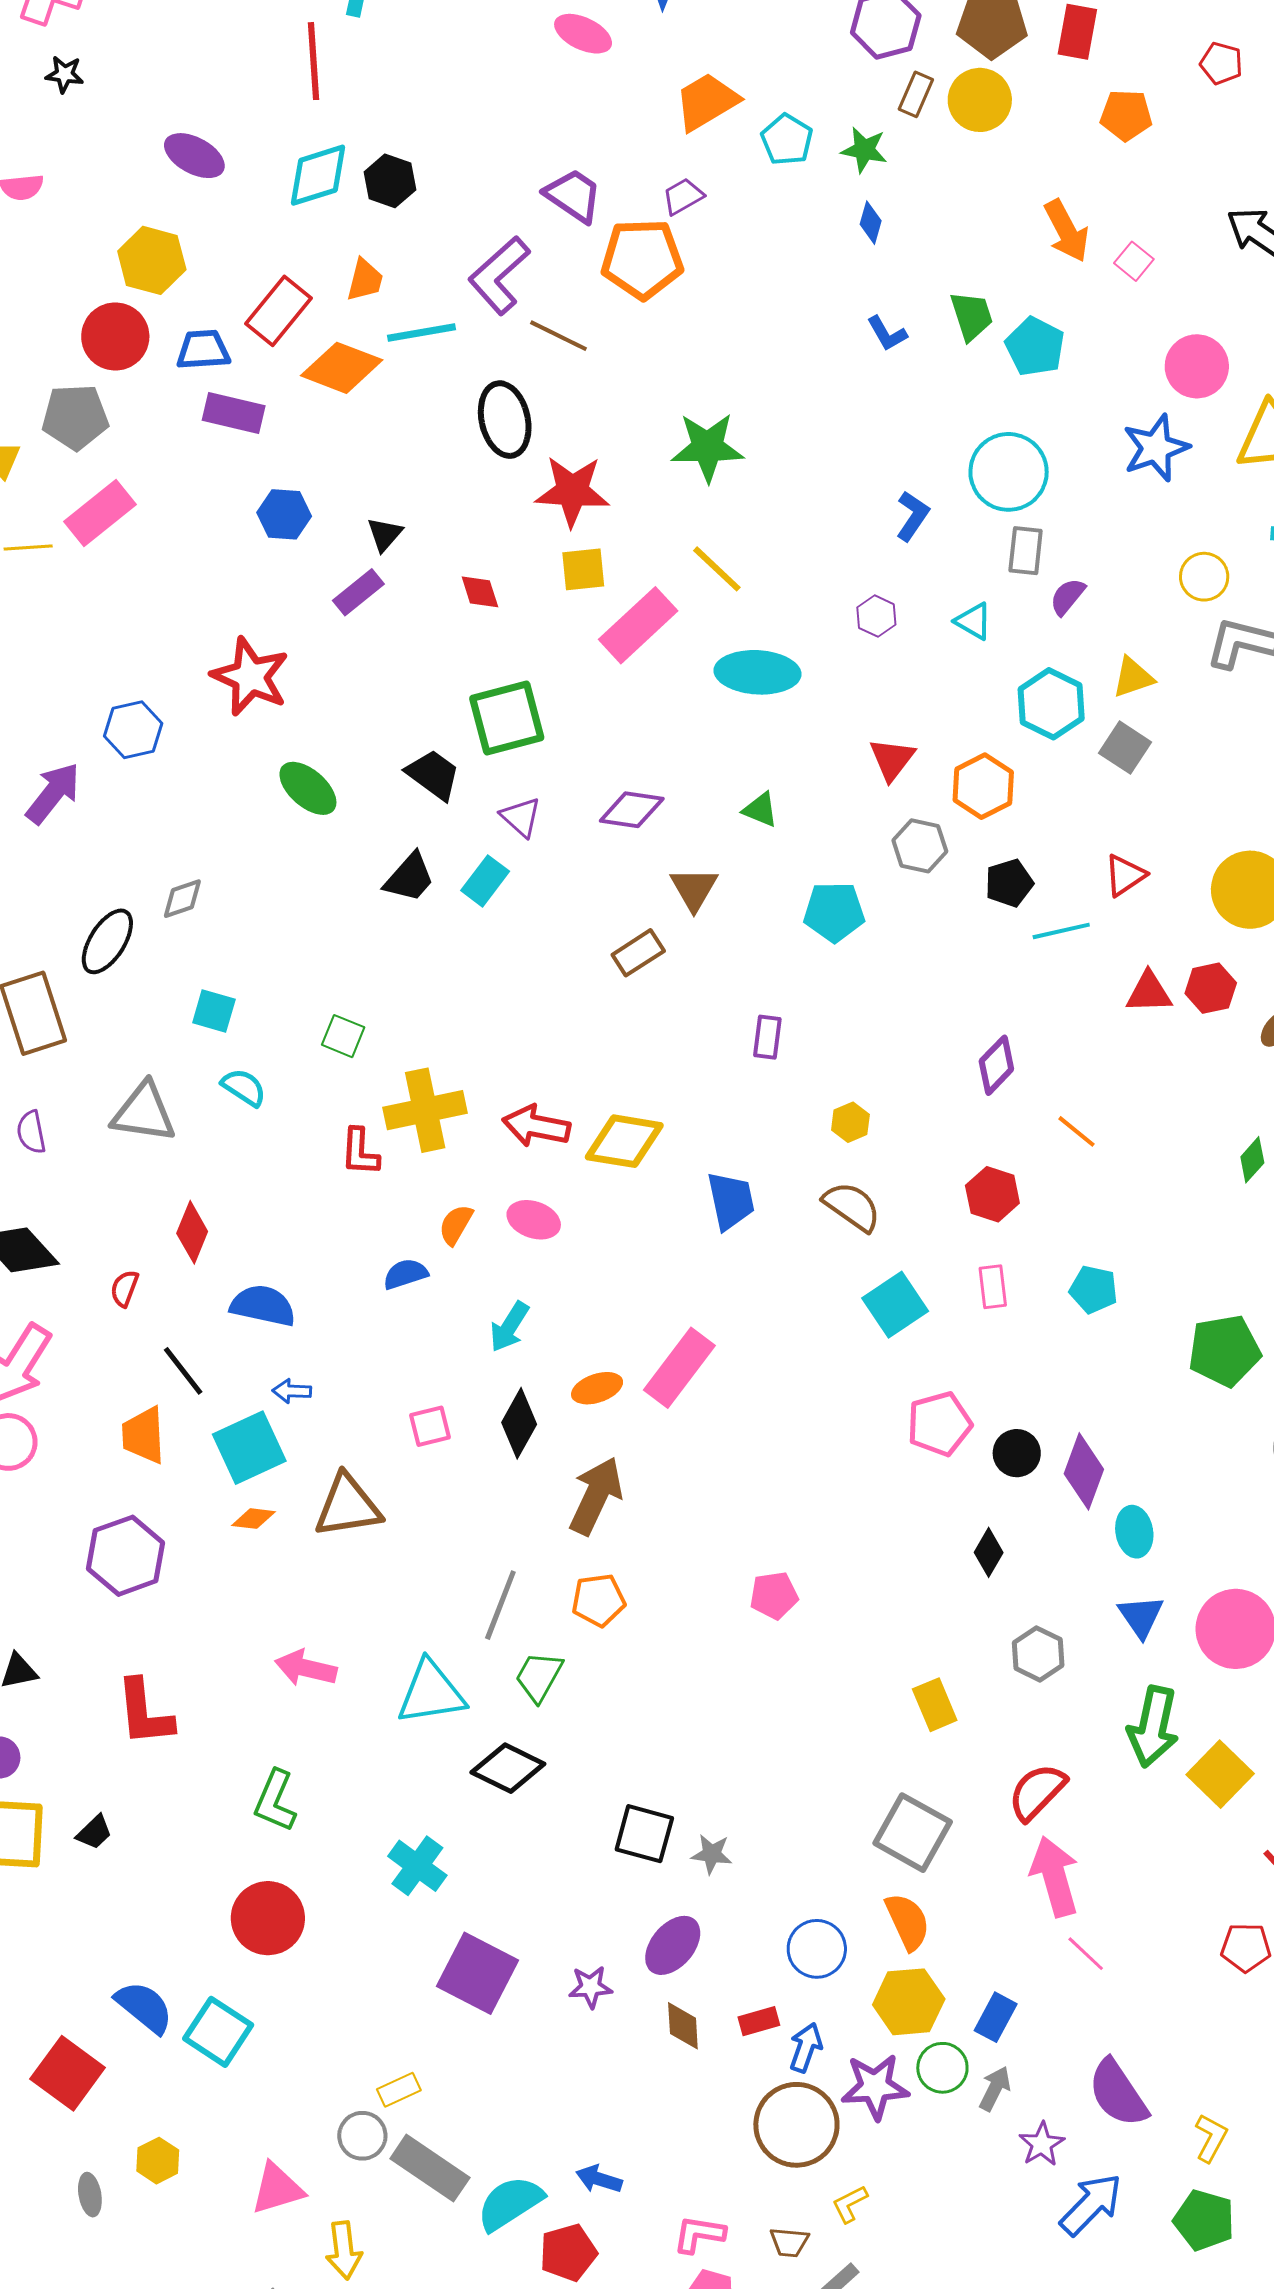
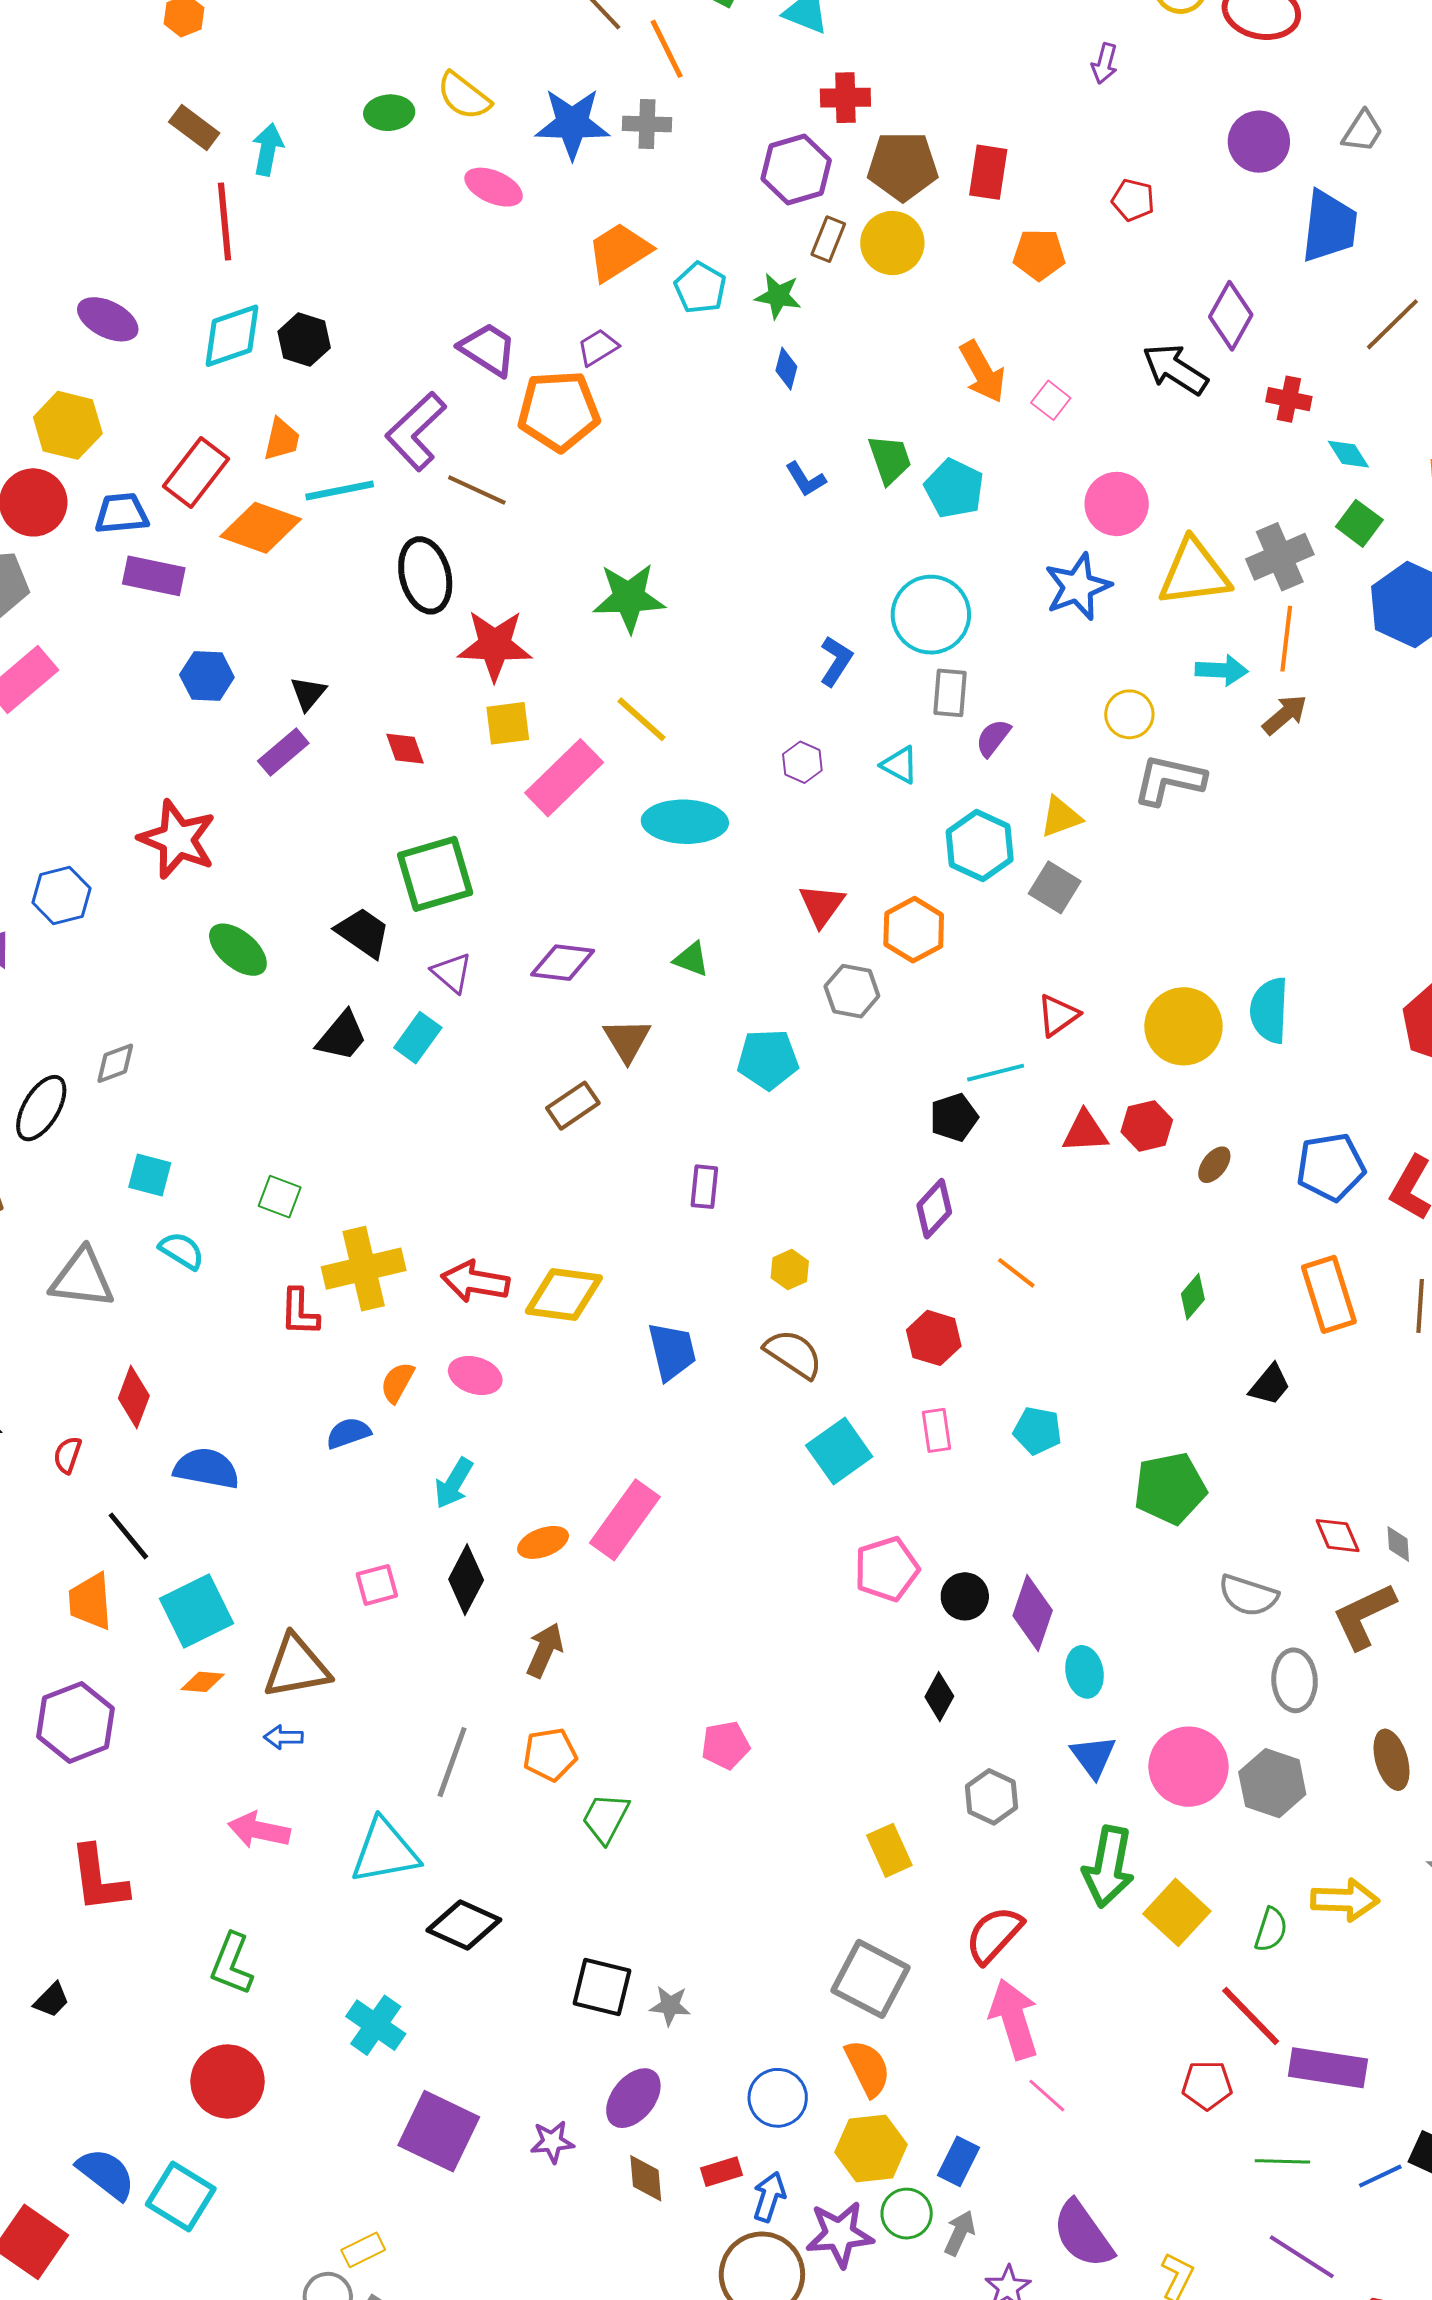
black pentagon: (1009, 883) -> (954, 1117), moved
blue arrow: (292, 1391) -> (283, 1737), moved
brown arrow: (596, 1496) -> (545, 1650), size x0.7
green trapezoid: (539, 1677) -> (606, 1818), moved

